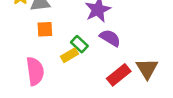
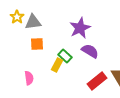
yellow rectangle: (69, 55) -> (57, 65), turned -32
pink semicircle: (35, 71) -> (29, 78), size x0.6

